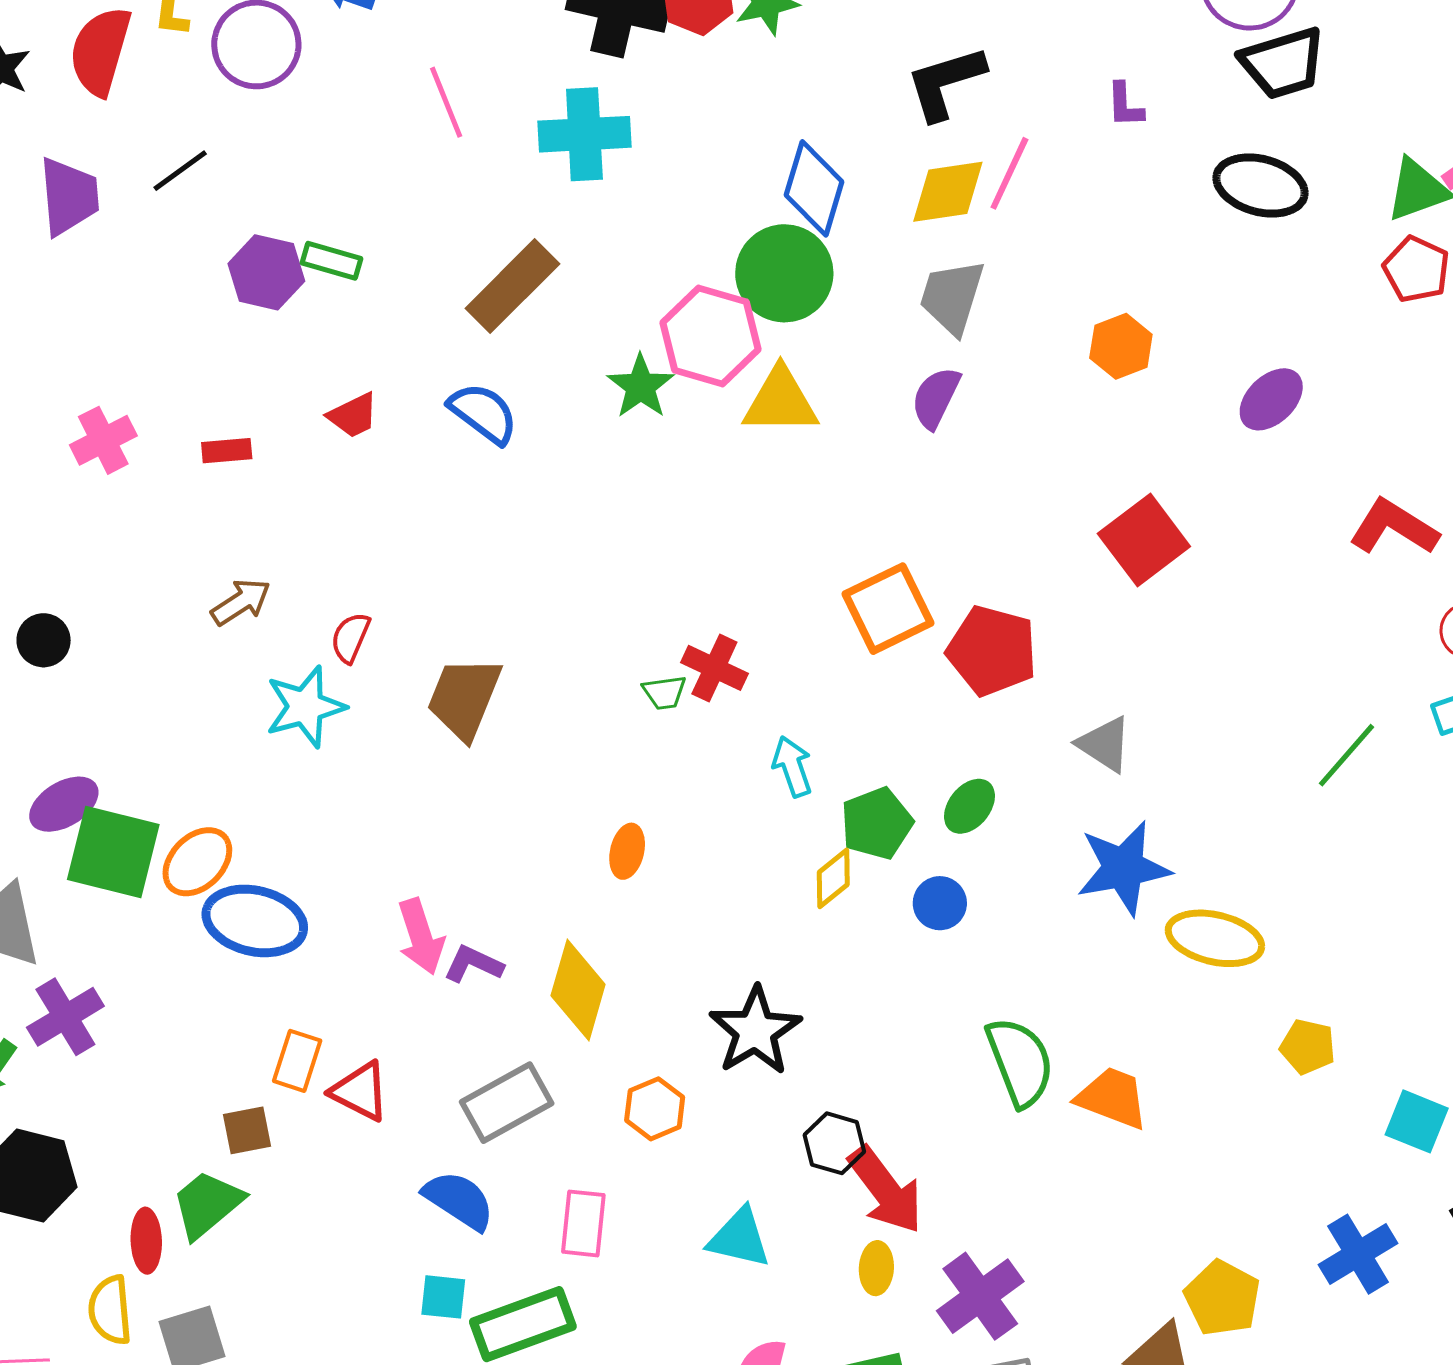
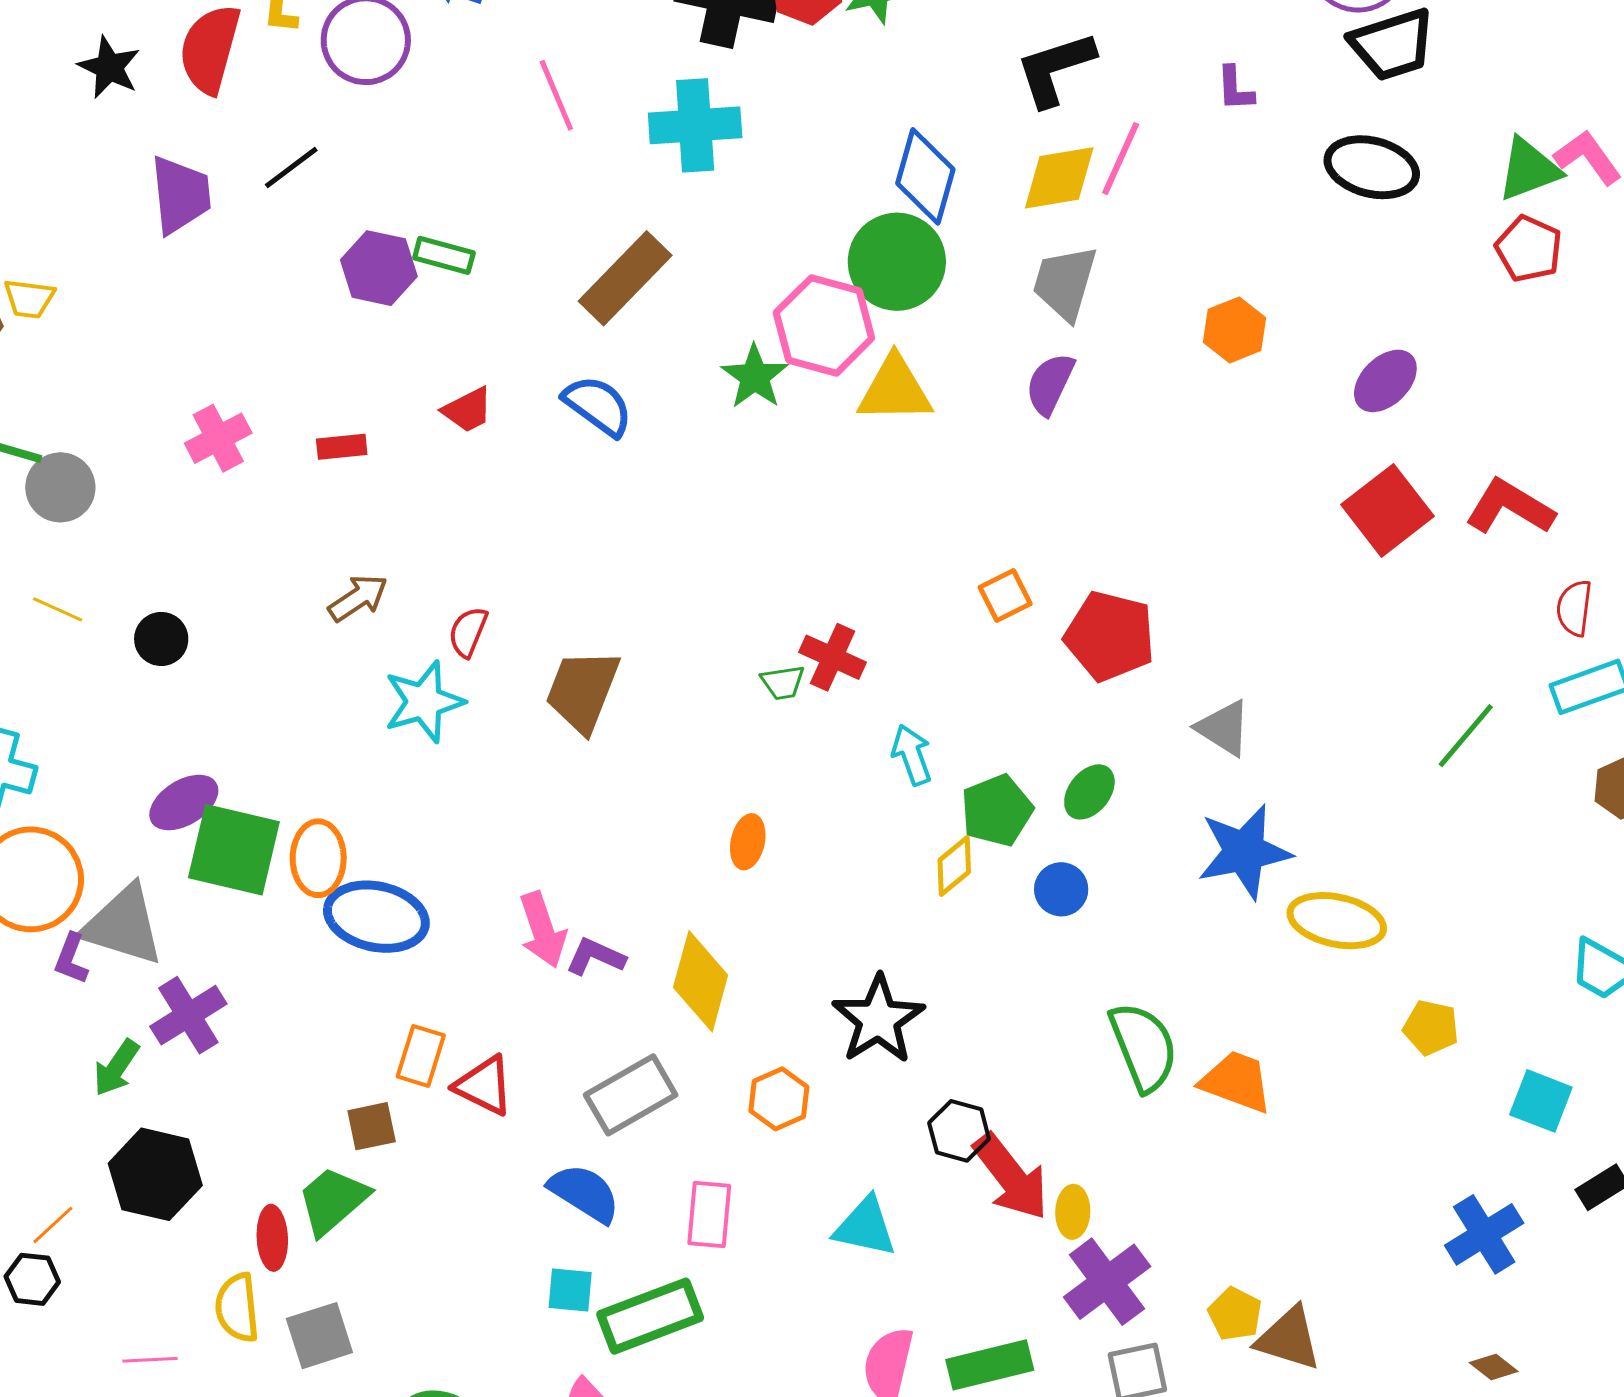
red square: (1144, 540) -> (1388, 510), moved
orange square: (888, 609) -> (1005, 595), size x0.6
orange ellipse: (197, 862) -> (318, 858), turned -44
yellow ellipse: (876, 1268) -> (1073, 1212), moved
yellow pentagon: (1222, 1298) -> (1235, 1314), moved, size x0.7

